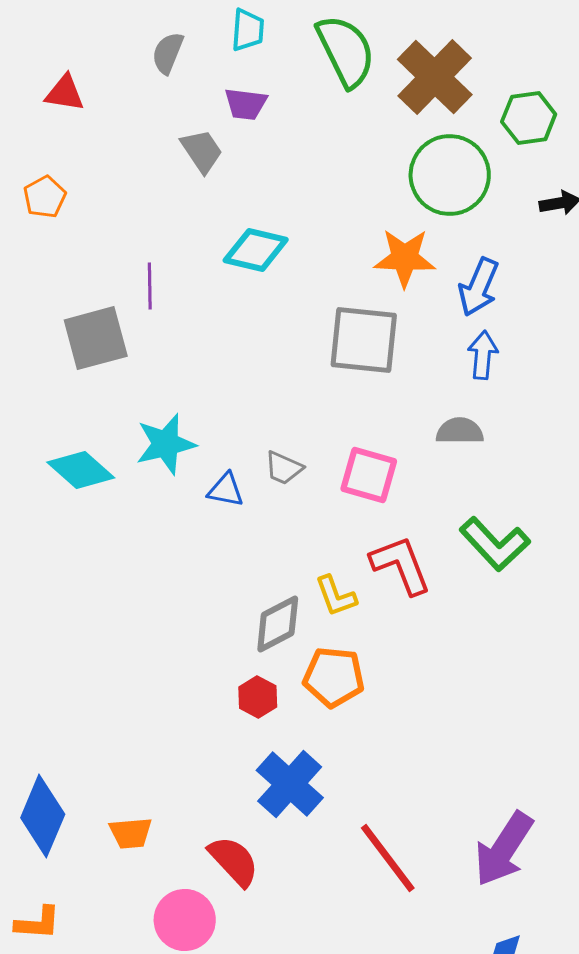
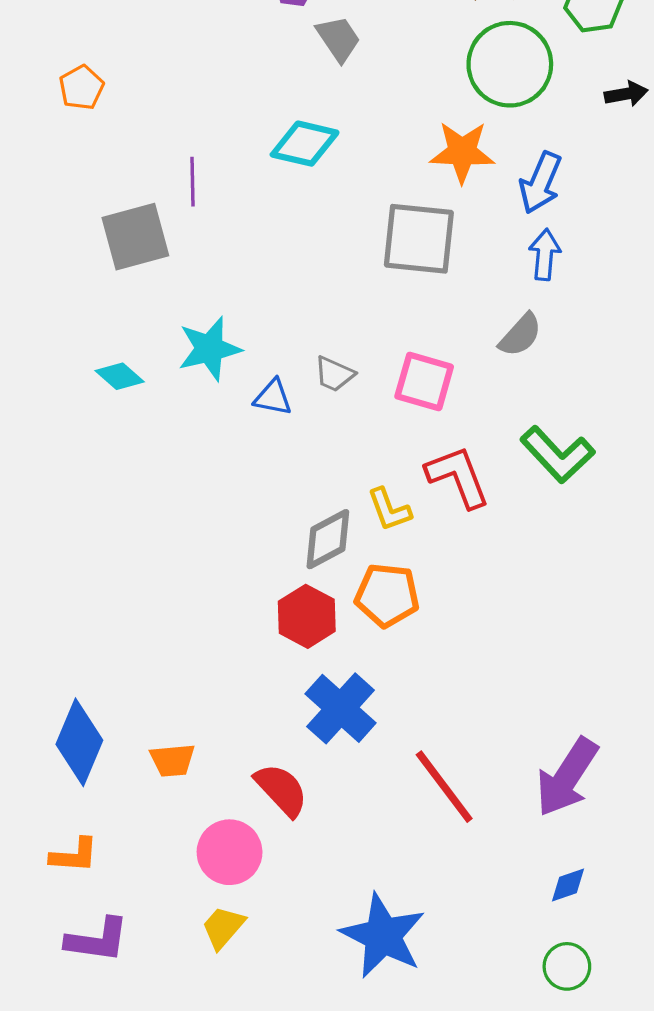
gray trapezoid: (202, 151) -> (338, 39), moved
gray semicircle: (460, 431) -> (520, 335), turned 132
cyan diamond: (81, 470) -> (120, 376), size x0.7
red hexagon: (258, 697) -> (307, 616), size x1.4

